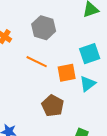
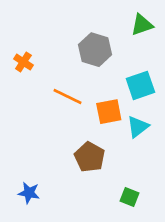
gray hexagon: (44, 28) -> (95, 50), moved

